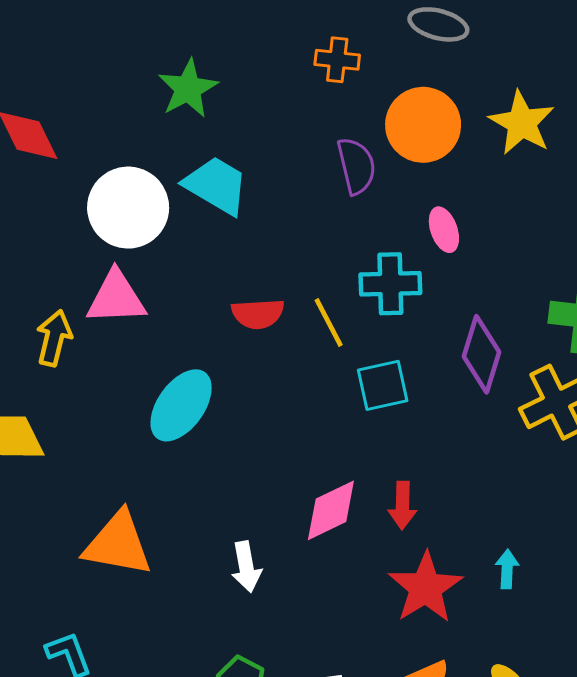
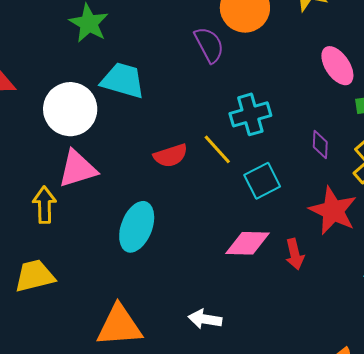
pink ellipse: (444, 230) -> (337, 66), moved, size x1.4
purple diamond: (481, 354) -> (320, 144), size x0.6
pink diamond: (331, 510) -> (248, 243), moved, turned 42
white arrow: (246, 567) -> (205, 319), turned 124
red star: (426, 588) -> (333, 211), moved

